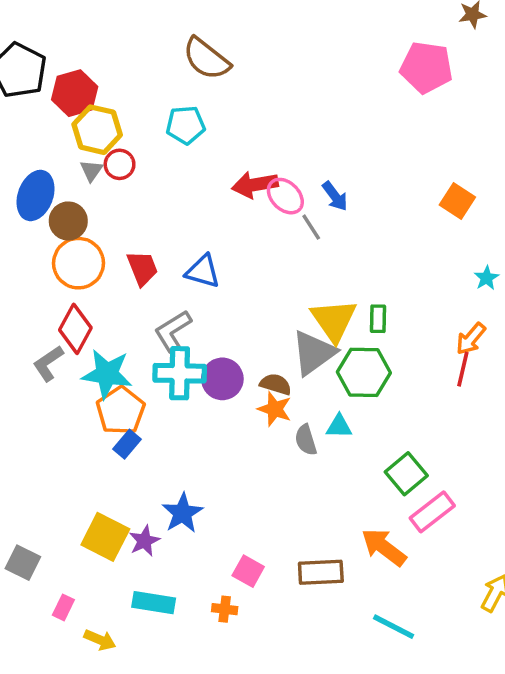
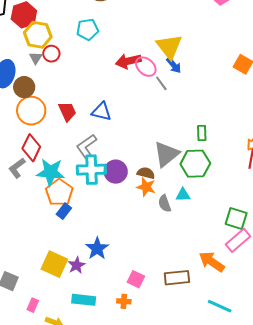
yellow triangle: (334, 320) -> (169, 47), moved
green square: (406, 474) -> (236, 218), moved, turned -30

